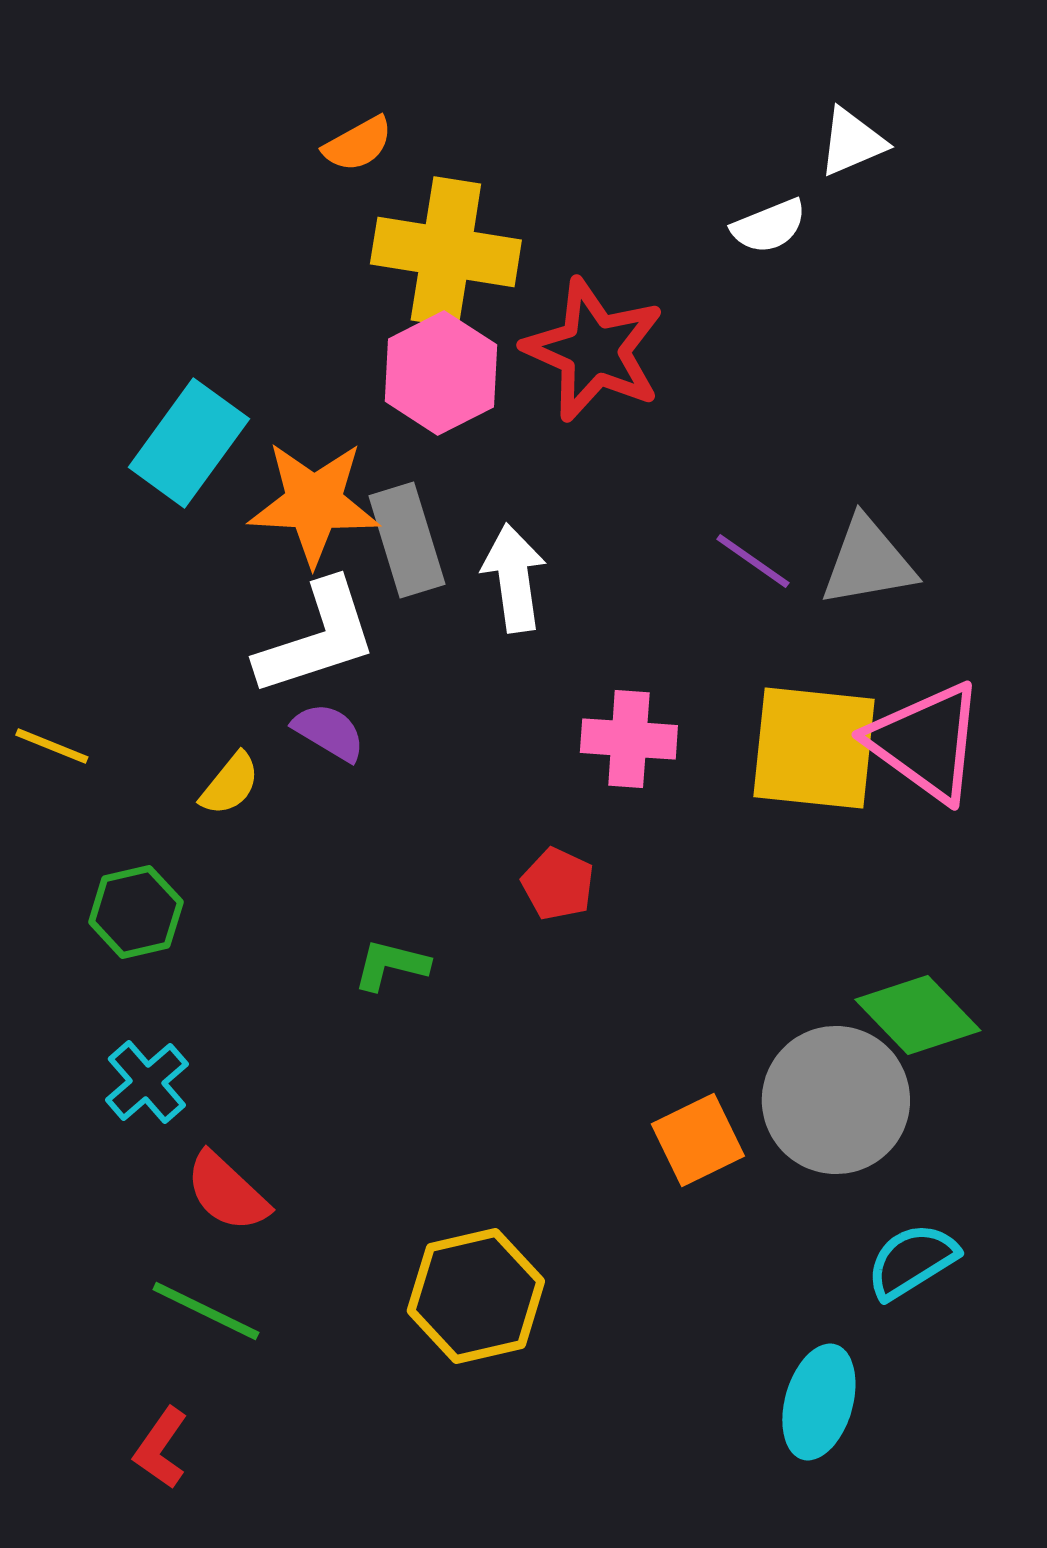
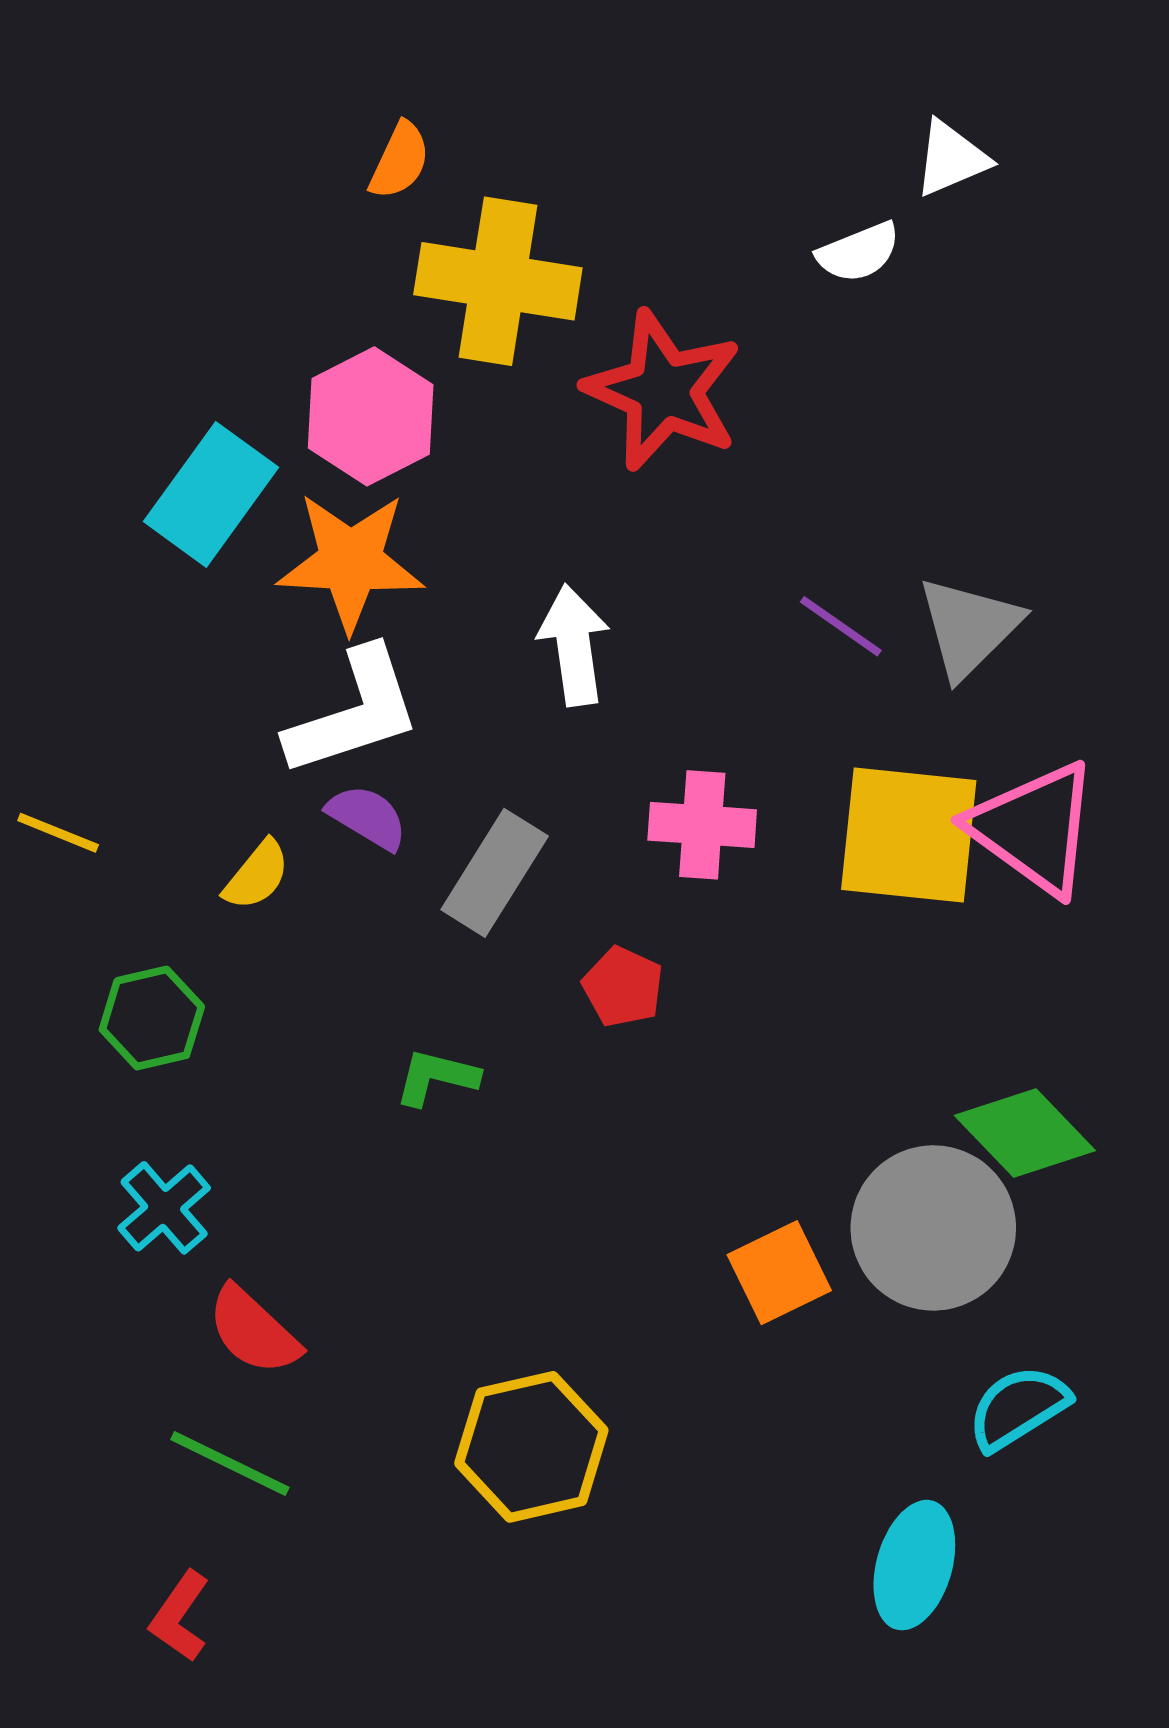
orange semicircle: (358, 144) -> (400, 161), turned -36
pink hexagon: (441, 373) -> (371, 416), moved
gray rectangle: (407, 540) -> (495, 873), moved, turned 49
gray triangle: (868, 562) -> (969, 627), turned -35

